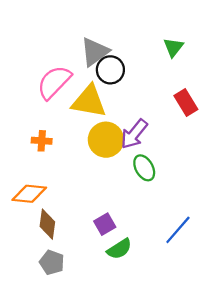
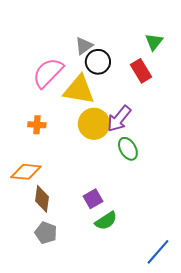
gray triangle: (95, 52) -> (84, 46), size x0.7
red rectangle: (186, 103) -> (141, 71), moved
blue line: (178, 230) -> (158, 252), moved

